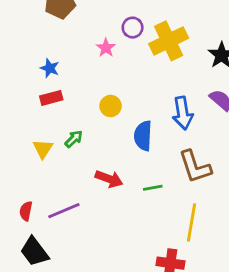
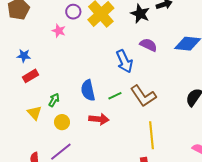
yellow circle: (111, 106) -> (62, 122), moved
blue semicircle: (143, 136) -> (88, 90), moved
red arrow: (109, 179) -> (99, 119), moved
green line: (153, 188) -> (115, 96), moved

